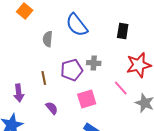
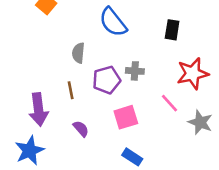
gray semicircle: (48, 39) -> (78, 53), moved
purple arrow: (19, 93) -> (39, 109), size x1.4

